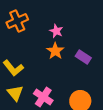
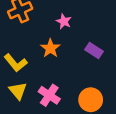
orange star: (55, 51) -> (50, 48), moved

